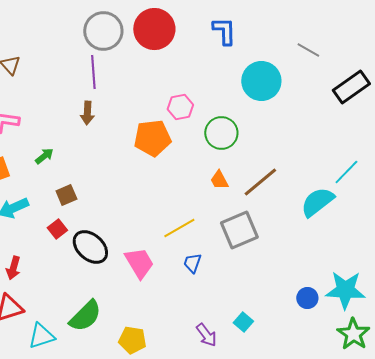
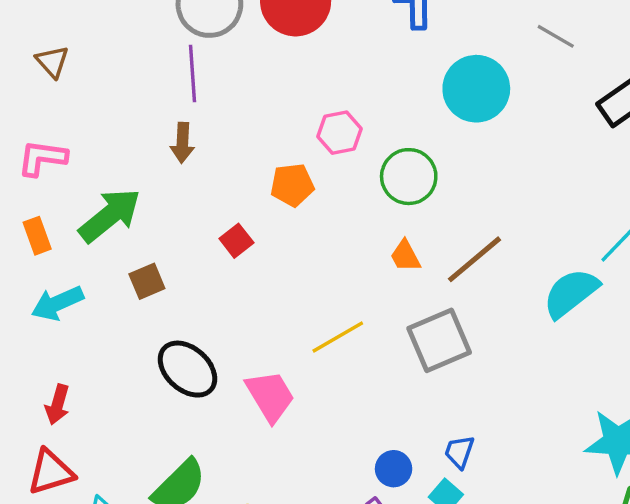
orange pentagon: (152, 138) -> (292, 185), size x0.7
green arrow: (44, 156) -> (110, 215), size x2.0
red square: (57, 229) -> (236, 241), moved
blue trapezoid: (192, 263) -> (459, 452), moved
blue circle: (307, 298) -> (394, 469), moved

